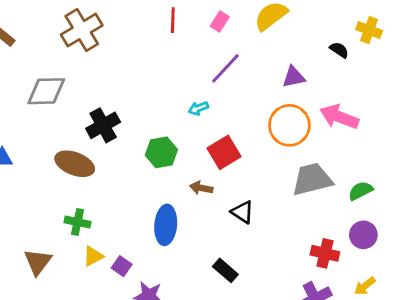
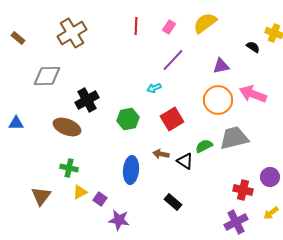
brown arrow: (201, 188) -> (161, 154), moved
green semicircle: (361, 191) -> (204, 146), moved

